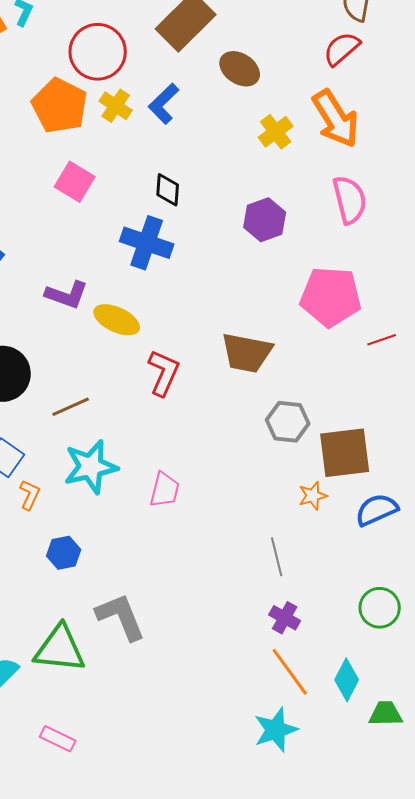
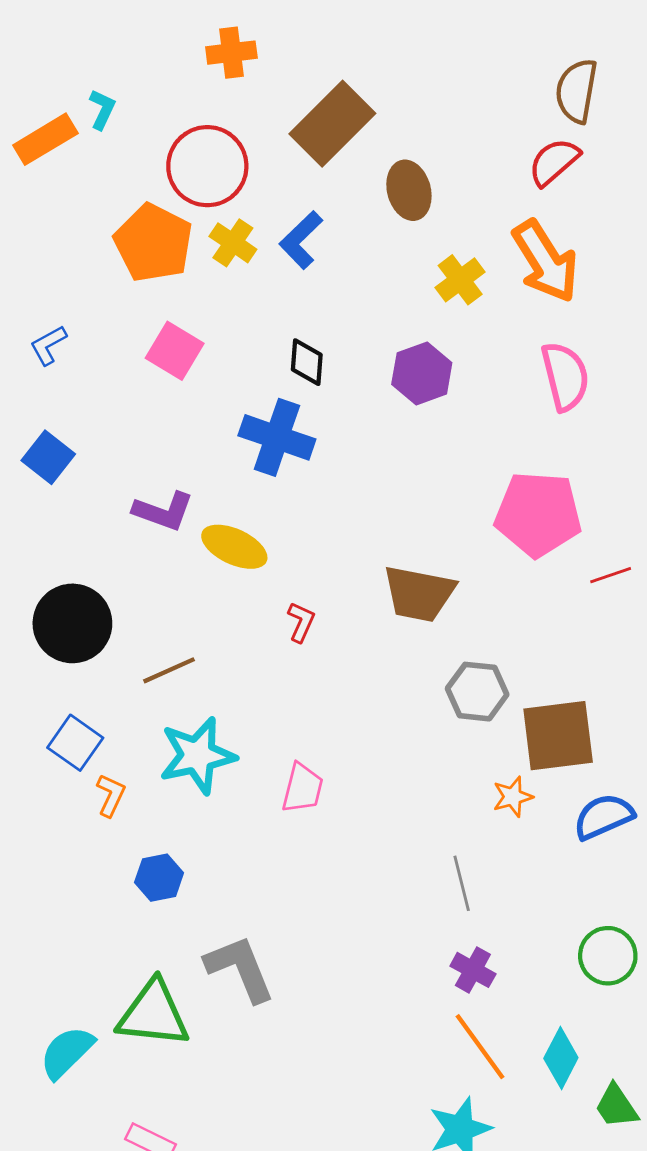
brown ellipse: (240, 69) -> (409, 190), turned 42
purple hexagon: (265, 220) -> (422, 373), moved
red L-shape: (164, 373) -> (301, 622), size x0.6
green trapezoid: (386, 714) -> (616, 1106), turned -123

